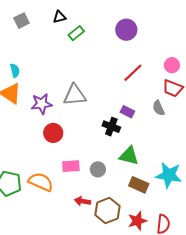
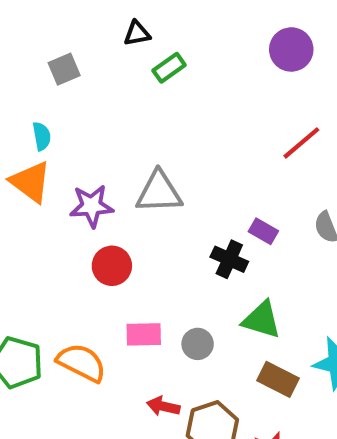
gray square: (21, 21) -> (64, 69), moved
purple circle: (126, 30) -> (291, 49), moved
red line: (133, 73) -> (301, 143), moved

